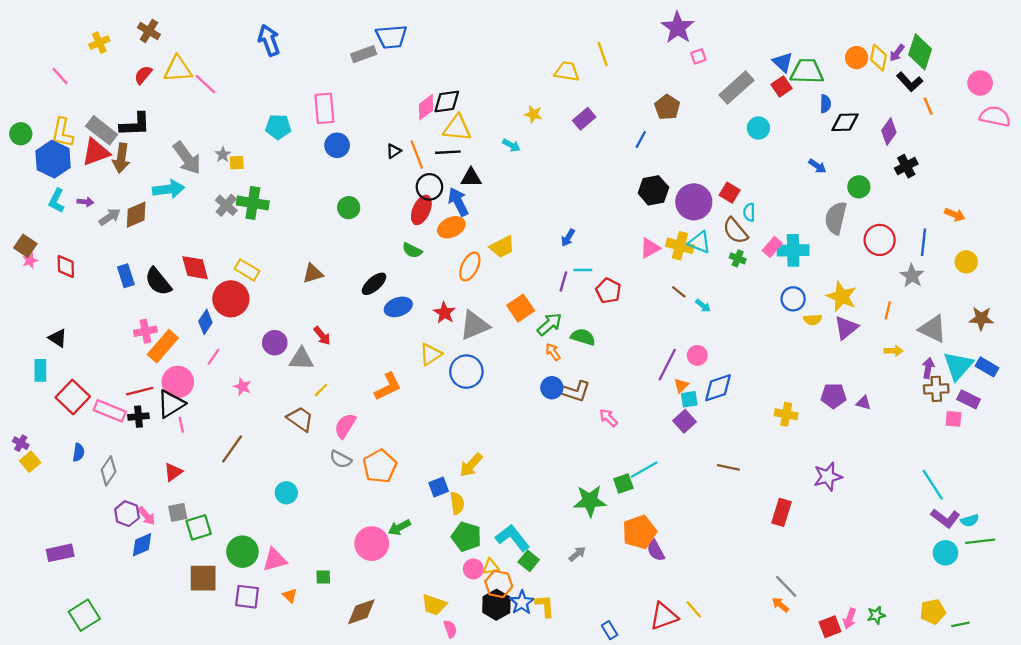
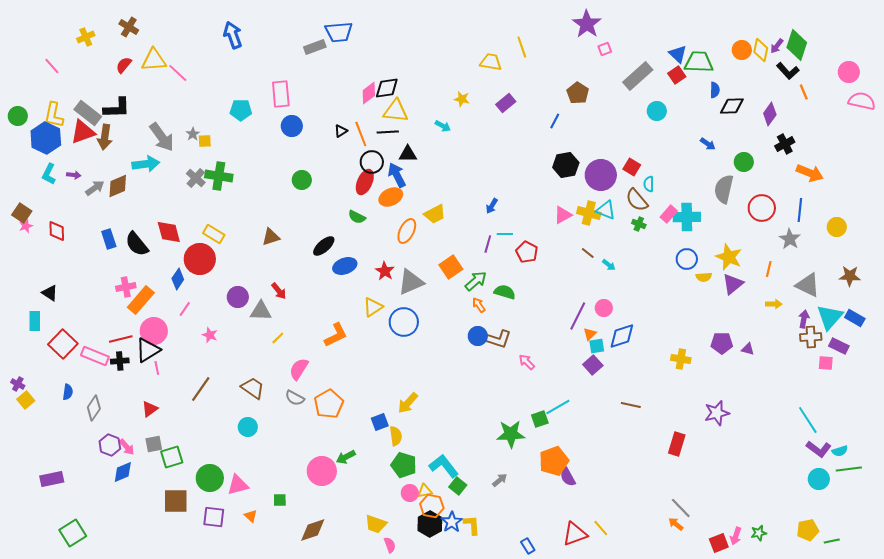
orange arrow: (955, 215) -> (810, 173), moved, size x1.5
brown trapezoid: (300, 419) -> (253, 388), moved

